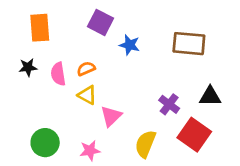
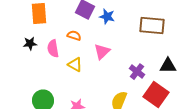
blue star: (130, 45) -> (107, 17), moved
orange semicircle: (86, 69) -> (74, 36), moved, turned 40
pink triangle: (111, 116) -> (102, 52), moved

